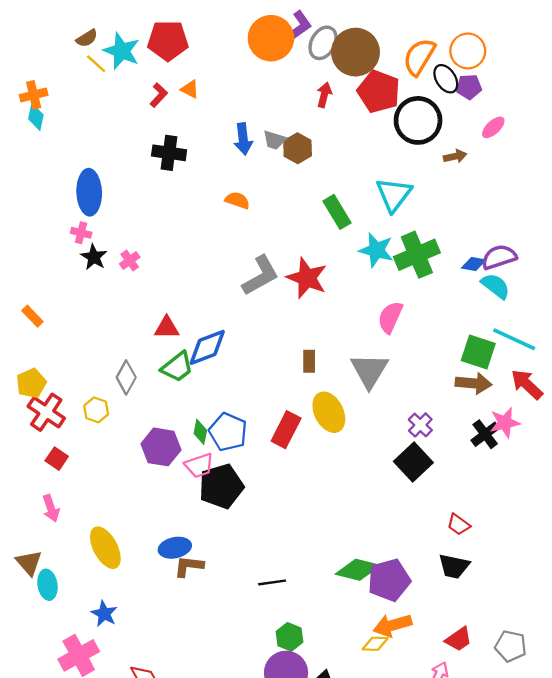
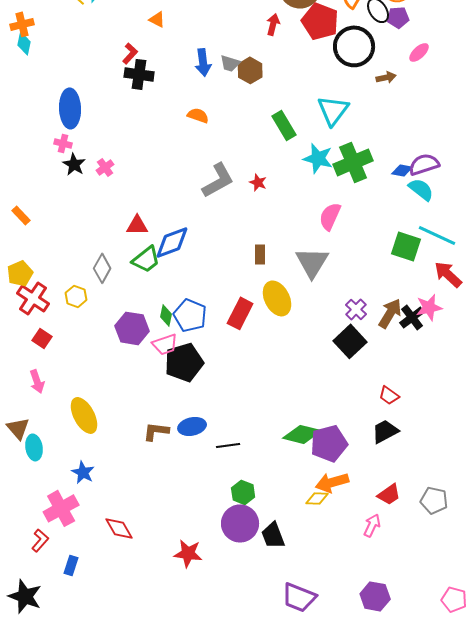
red L-shape: (159, 95) -> (130, 53), moved
red star: (307, 278) -> (258, 182), size x0.5
brown arrow: (474, 383) -> (390, 313), moved, turned -64
blue ellipse: (175, 548) -> (192, 426), moved
black trapezoid: (454, 566) -> (385, 431), turned 140

